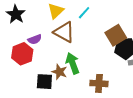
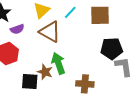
brown square: (116, 35) -> (100, 15), moved, turned 30
purple semicircle: (35, 39) -> (17, 29), moved

